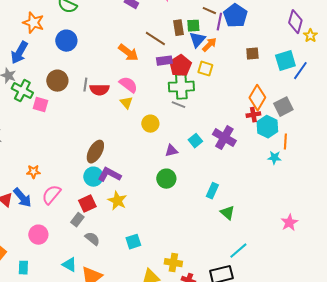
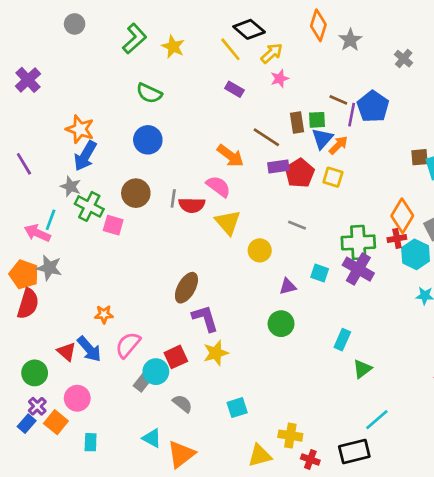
orange star: (33, 23) -> (80, 129), moved
brown square: (252, 54) -> (420, 157), moved
pink semicircle: (128, 85) -> (218, 186), moved
green cross: (181, 87) -> (358, 242), moved
yellow triangle: (126, 103) -> (228, 222), size x1.5
cyan square: (195, 141) -> (320, 273), turned -32
purple L-shape: (109, 175) -> (205, 318), turned 45
cyan circle: (93, 177) -> (156, 372), moved
yellow star: (117, 201) -> (216, 353), turned 30
green triangle: (227, 213) -> (362, 369), turned 42
gray rectangle: (77, 220) -> (143, 382), moved
pink circle: (38, 235) -> (77, 398), moved

